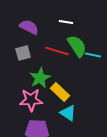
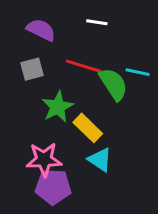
green semicircle: (77, 46) -> (113, 84), moved
pink star: (31, 100) -> (44, 160), moved

